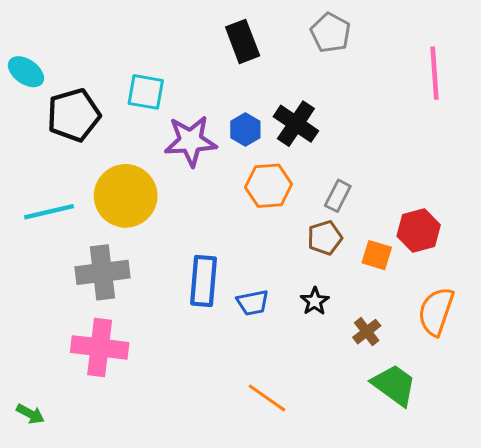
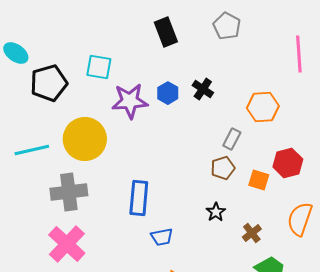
black cross: (296, 124) -> (203, 89), size x0.7
orange hexagon: (269, 186) -> (263, 107), moved
blue trapezoid: (253, 303) -> (162, 237), moved
pink cross: (100, 347) -> (67, 244), turned 36

